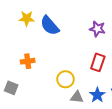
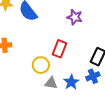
red rectangle: (98, 62) -> (60, 49), moved

